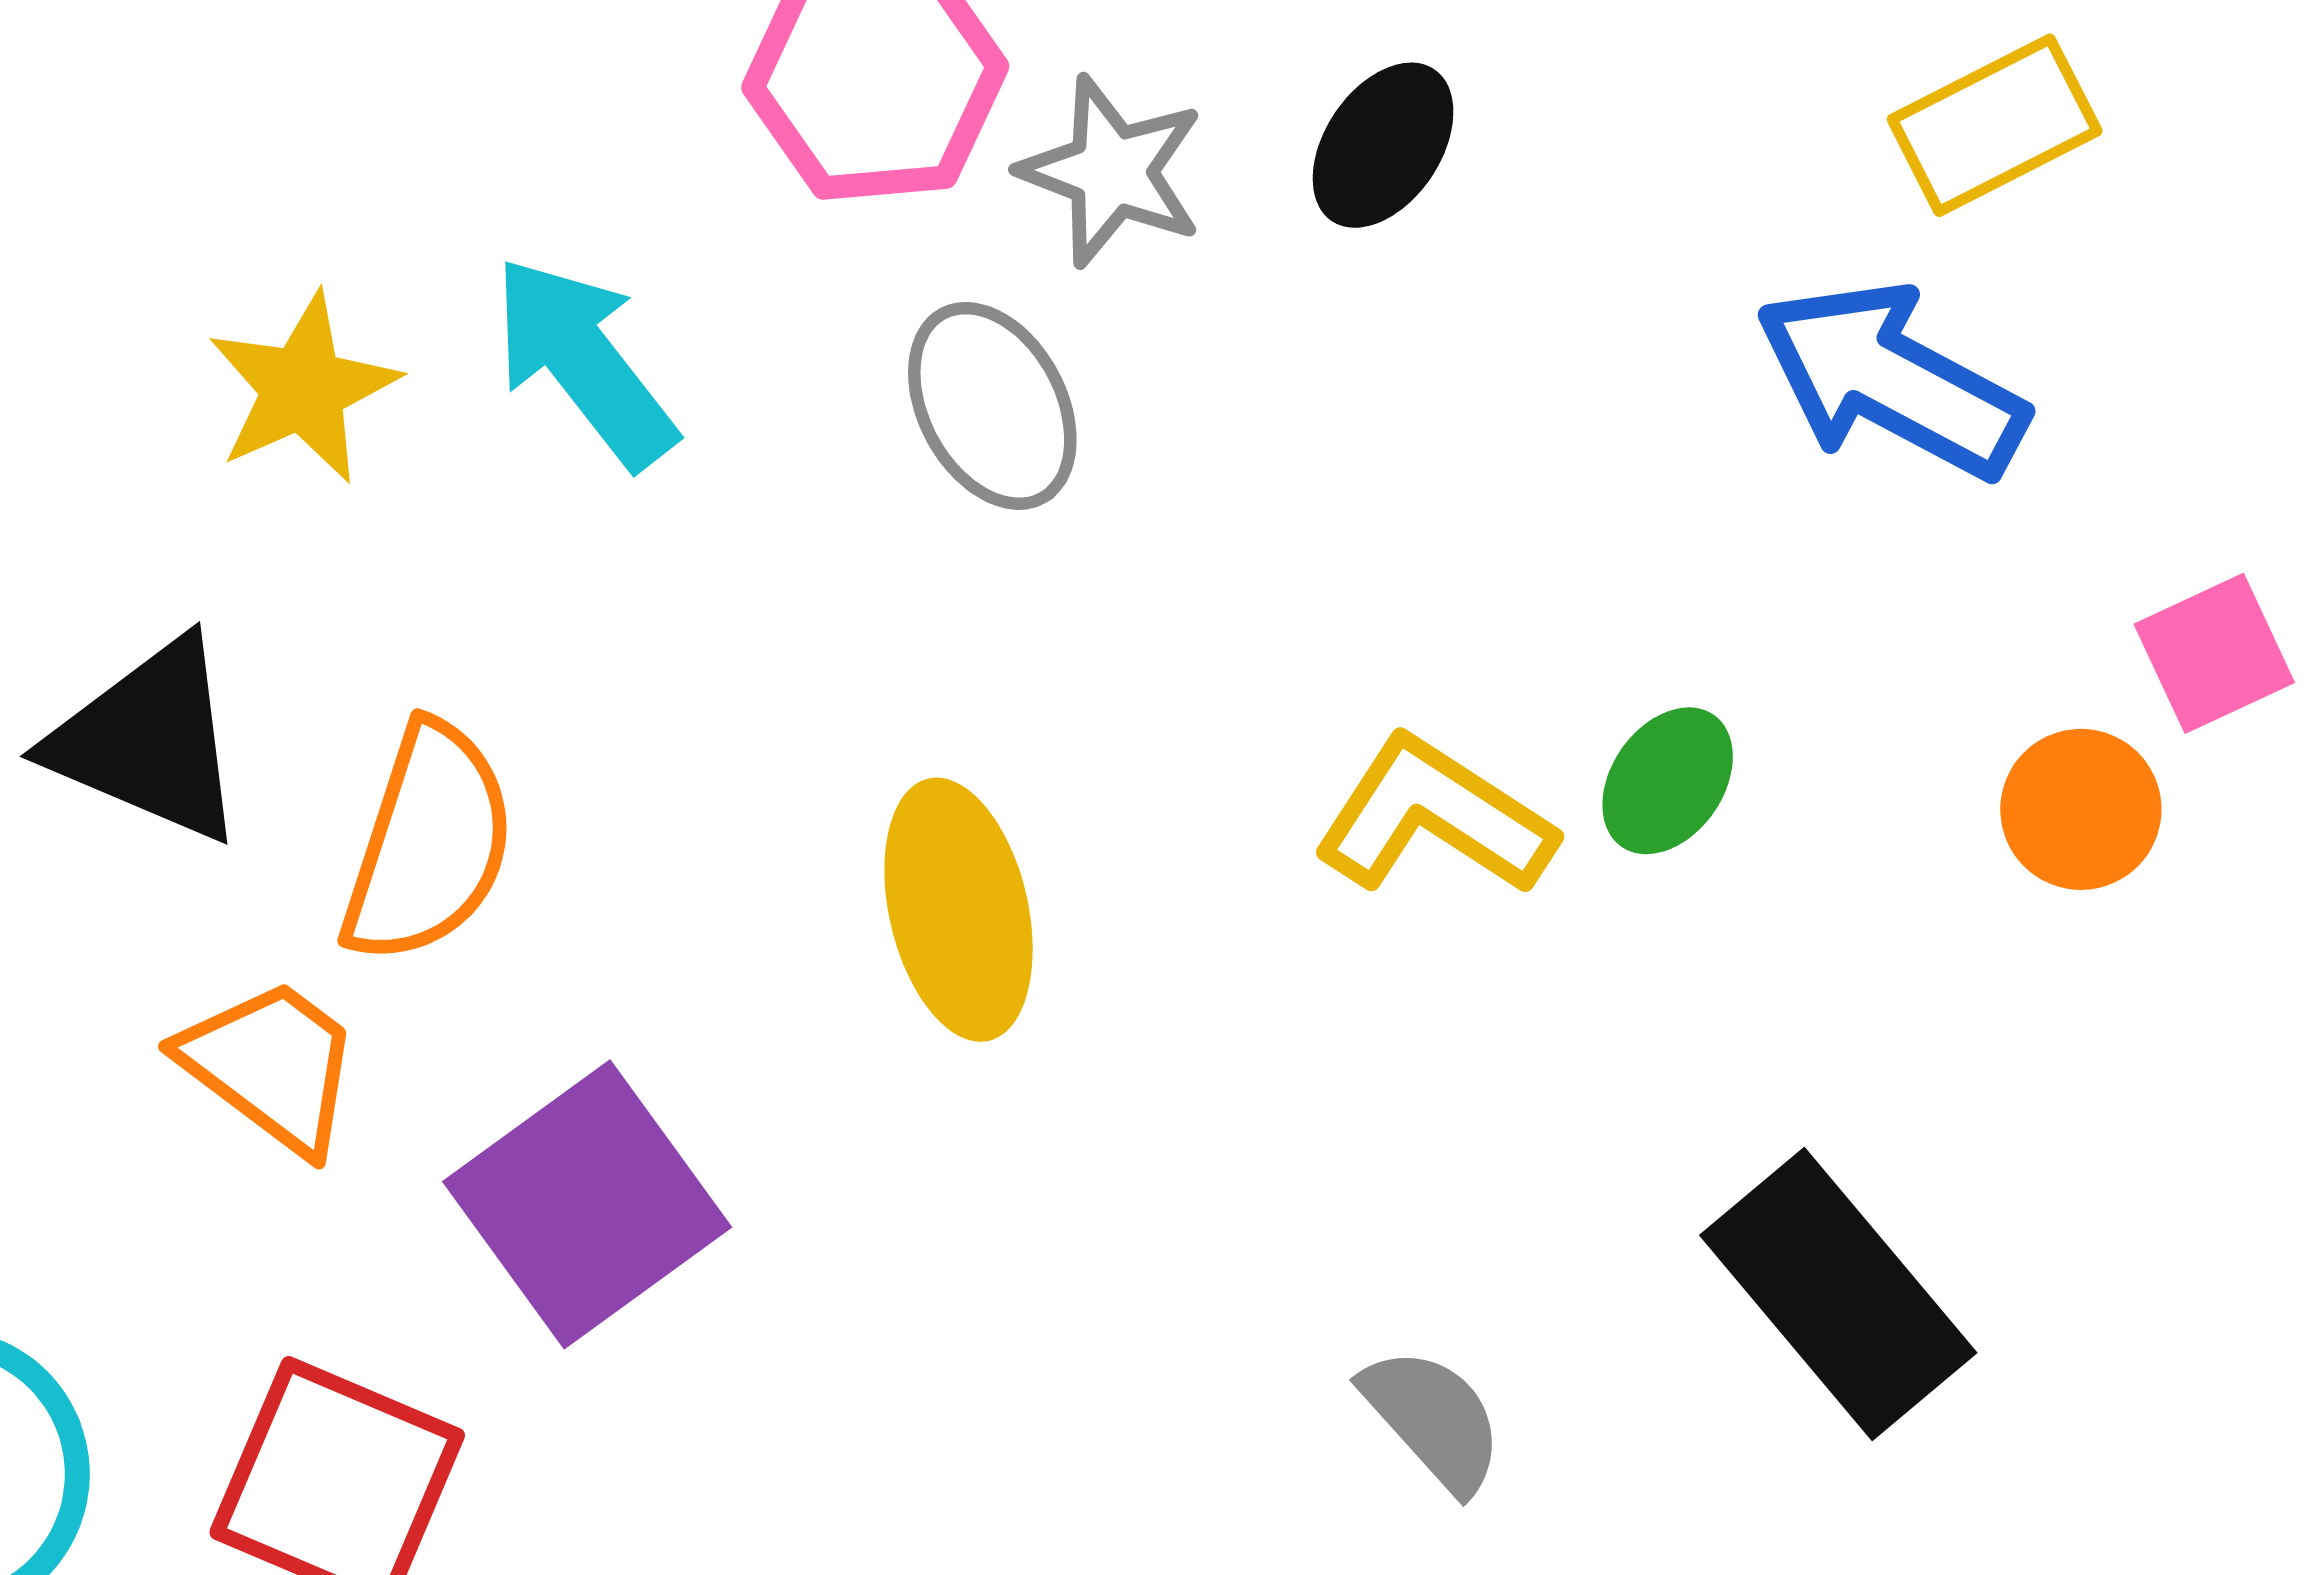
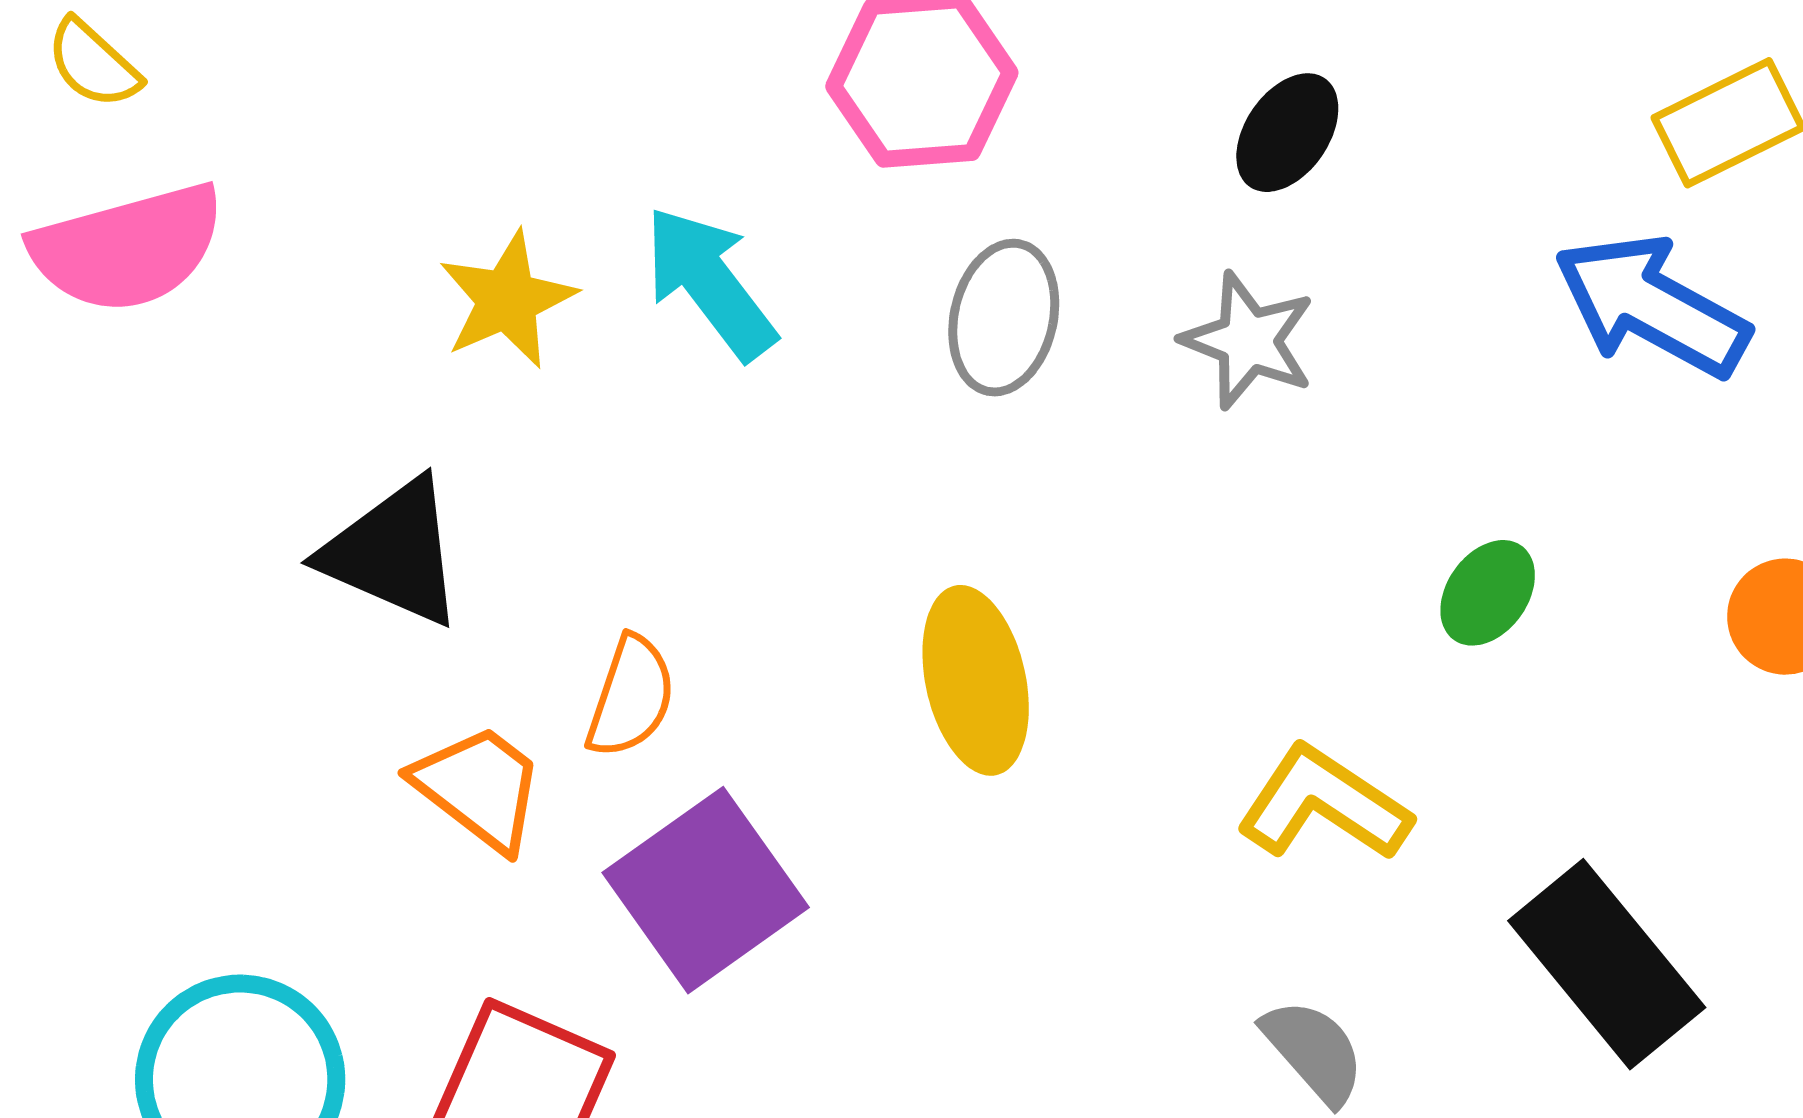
gray star: (1112, 171) -> (1248, 341), moved
gray ellipse: (992, 406) -> (1004, 318), turned 40
yellow L-shape: (1434, 817) -> (1324, 804), moved
orange semicircle: (429, 843) -> (631, 697), moved, size x0.7

